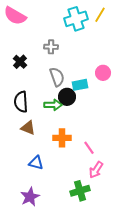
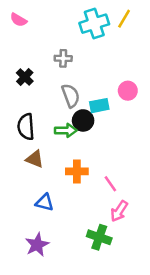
pink semicircle: (15, 16) -> (18, 20), size x0.6
green cross: (80, 191) -> (99, 237), turned 36

